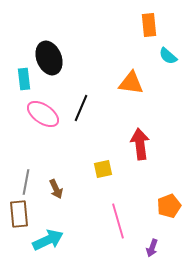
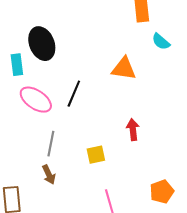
red arrow: (140, 144) -> (133, 130), size x0.7
gray line: (26, 182) -> (51, 144), moved

